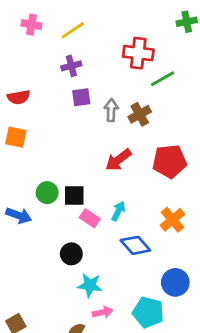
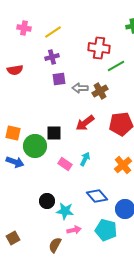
red semicircle: (19, 97) -> (15, 70), moved
gray arrow: (111, 110) -> (80, 88), turned -91
orange square: (16, 137) -> (13, 133), moved
green circle: (47, 193) -> (35, 146), size x1.5
black square: (74, 195) -> (54, 133), moved
blue diamond: (135, 245) -> (97, 196), moved
black circle: (71, 254) -> (47, 201), moved

